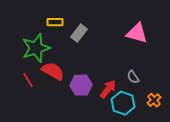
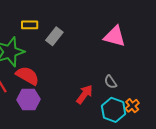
purple hexagon: (81, 85) -> (29, 100), moved
cyan hexagon: (123, 103) -> (114, 110), moved

